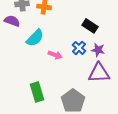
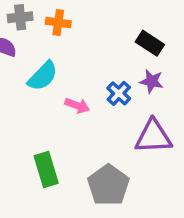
black rectangle: (90, 26) -> (150, 43), moved
purple star: (98, 50) -> (152, 81), moved

